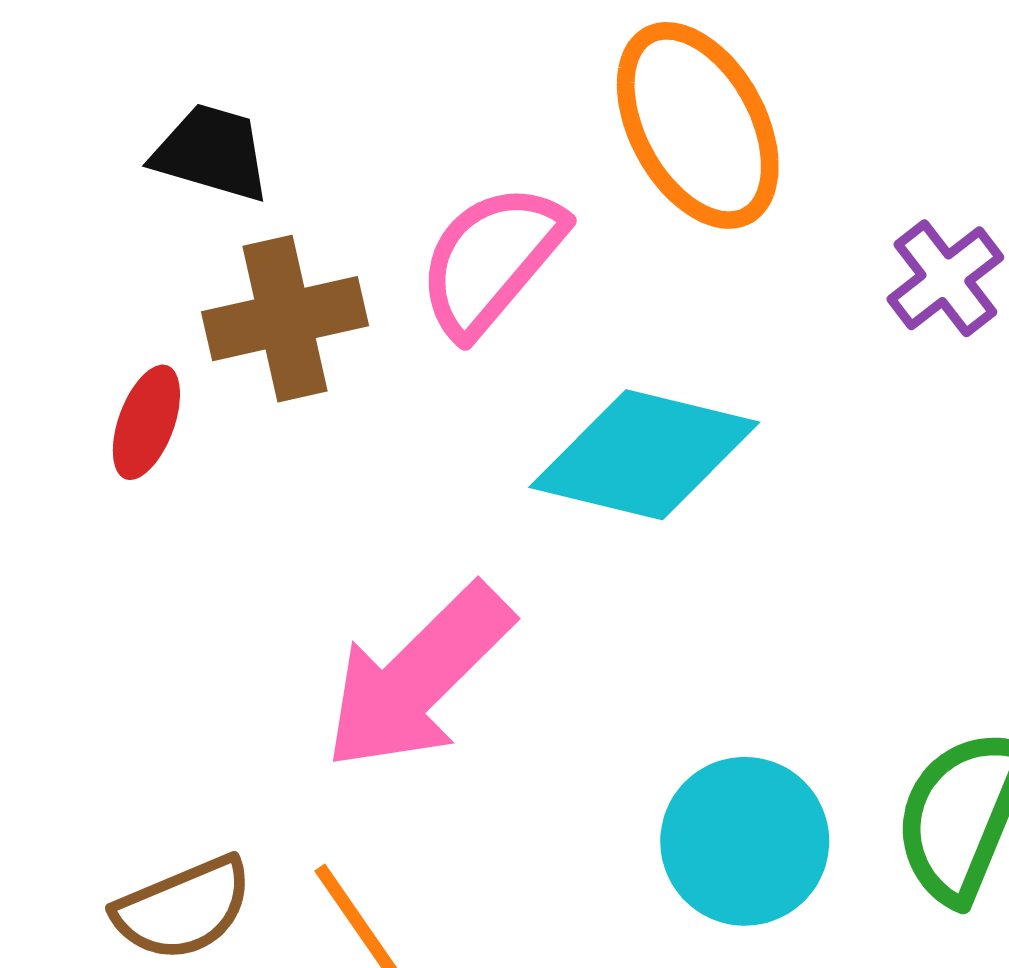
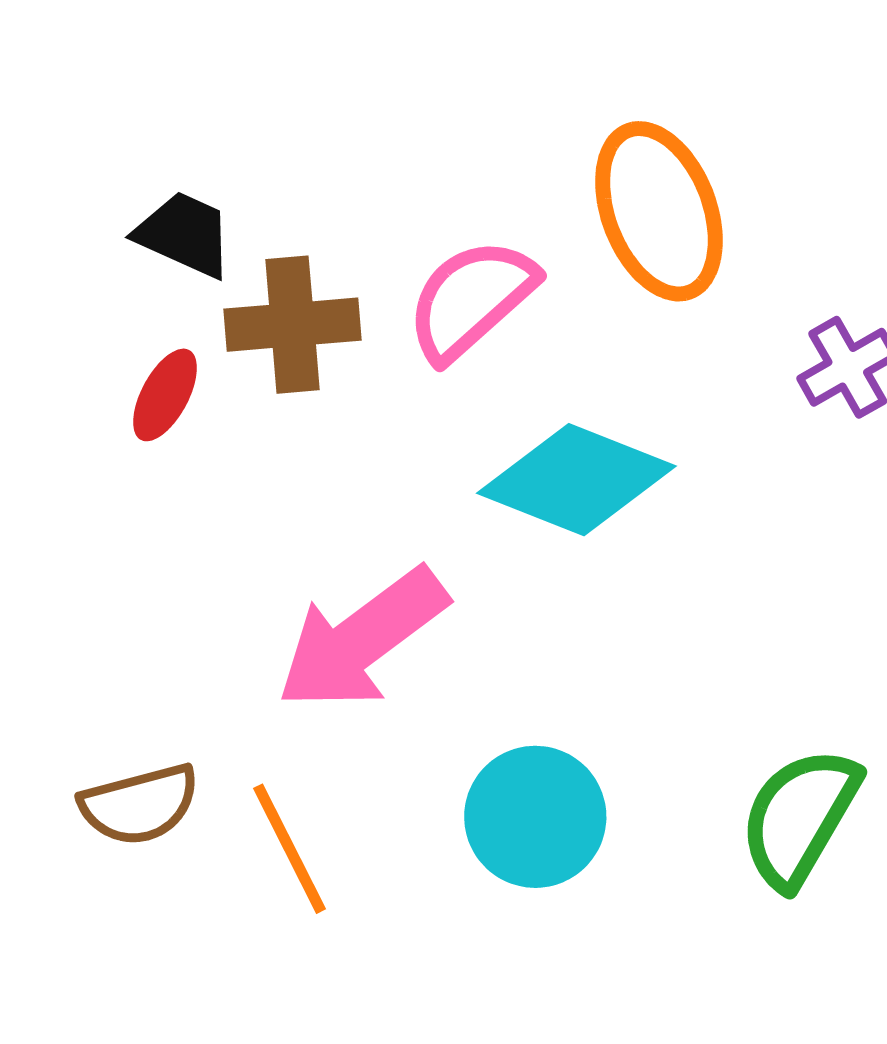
black trapezoid: (212, 153) -> (184, 234), moved
cyan circle: (745, 841) -> (535, 817), moved

